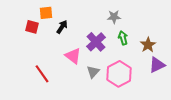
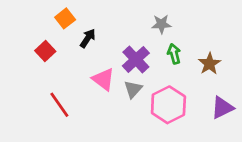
orange square: (46, 13) -> (65, 18), turned -32
red square: (32, 27) -> (45, 51), moved, turned 32
purple triangle: (157, 65) -> (222, 108), moved
gray triangle: (93, 72) -> (133, 89), moved

